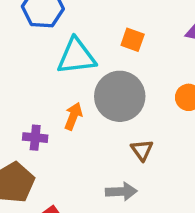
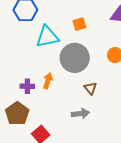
orange square: (133, 40) -> (79, 24), turned -32
orange arrow: (73, 116) -> (48, 81), moved

